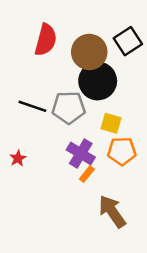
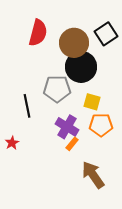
black line: (32, 106) -> (27, 106), moved, turned 60
red star: (18, 158) -> (12, 143), moved

